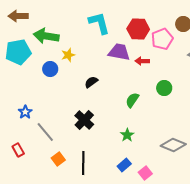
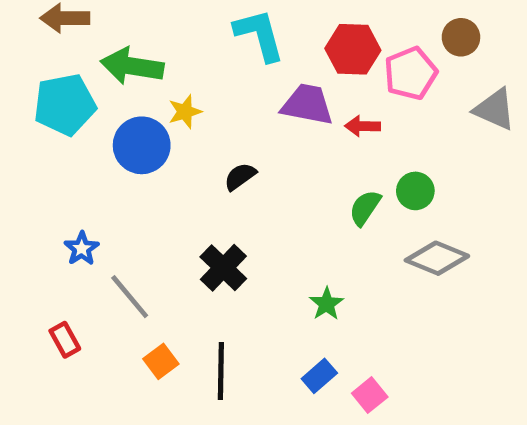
blue circle: (50, 69) -> (142, 145), size x1.5
green semicircle: (132, 100) -> (365, 208), moved
gray diamond: (173, 145) -> (437, 258), moved

